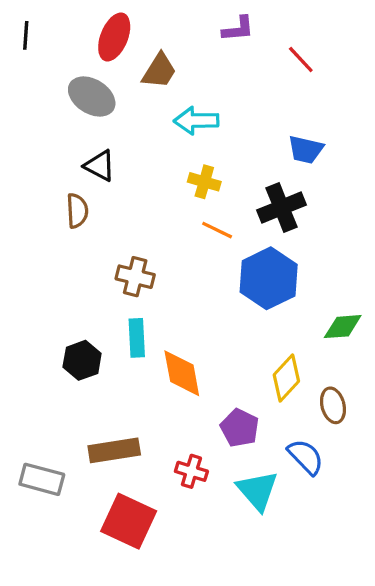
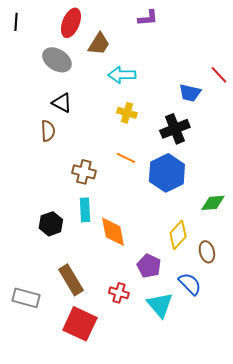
red line: (301, 60) -> (219, 75), moved
orange line: (217, 230) -> (126, 158), moved
brown rectangle: (114, 450) -> (71, 280), turned 68

